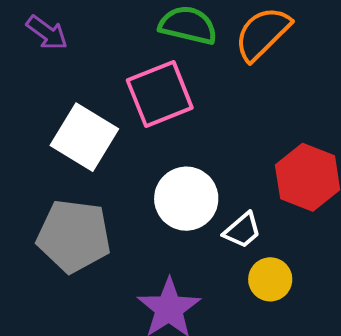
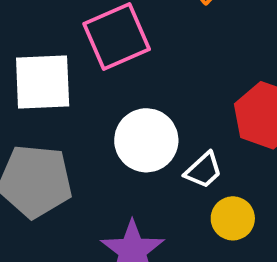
white square: (84, 137) -> (43, 82), turned -32

